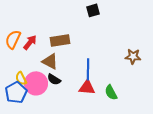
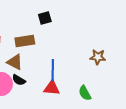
black square: (93, 10) -> (45, 18), moved
green semicircle: (111, 92) -> (85, 93), moved

